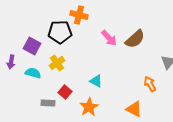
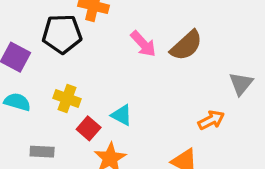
yellow cross: (57, 63) -> (67, 99), moved, turned -35
orange arrow: (150, 84) -> (211, 120), turned 91
red square: (65, 92) -> (89, 128), moved

